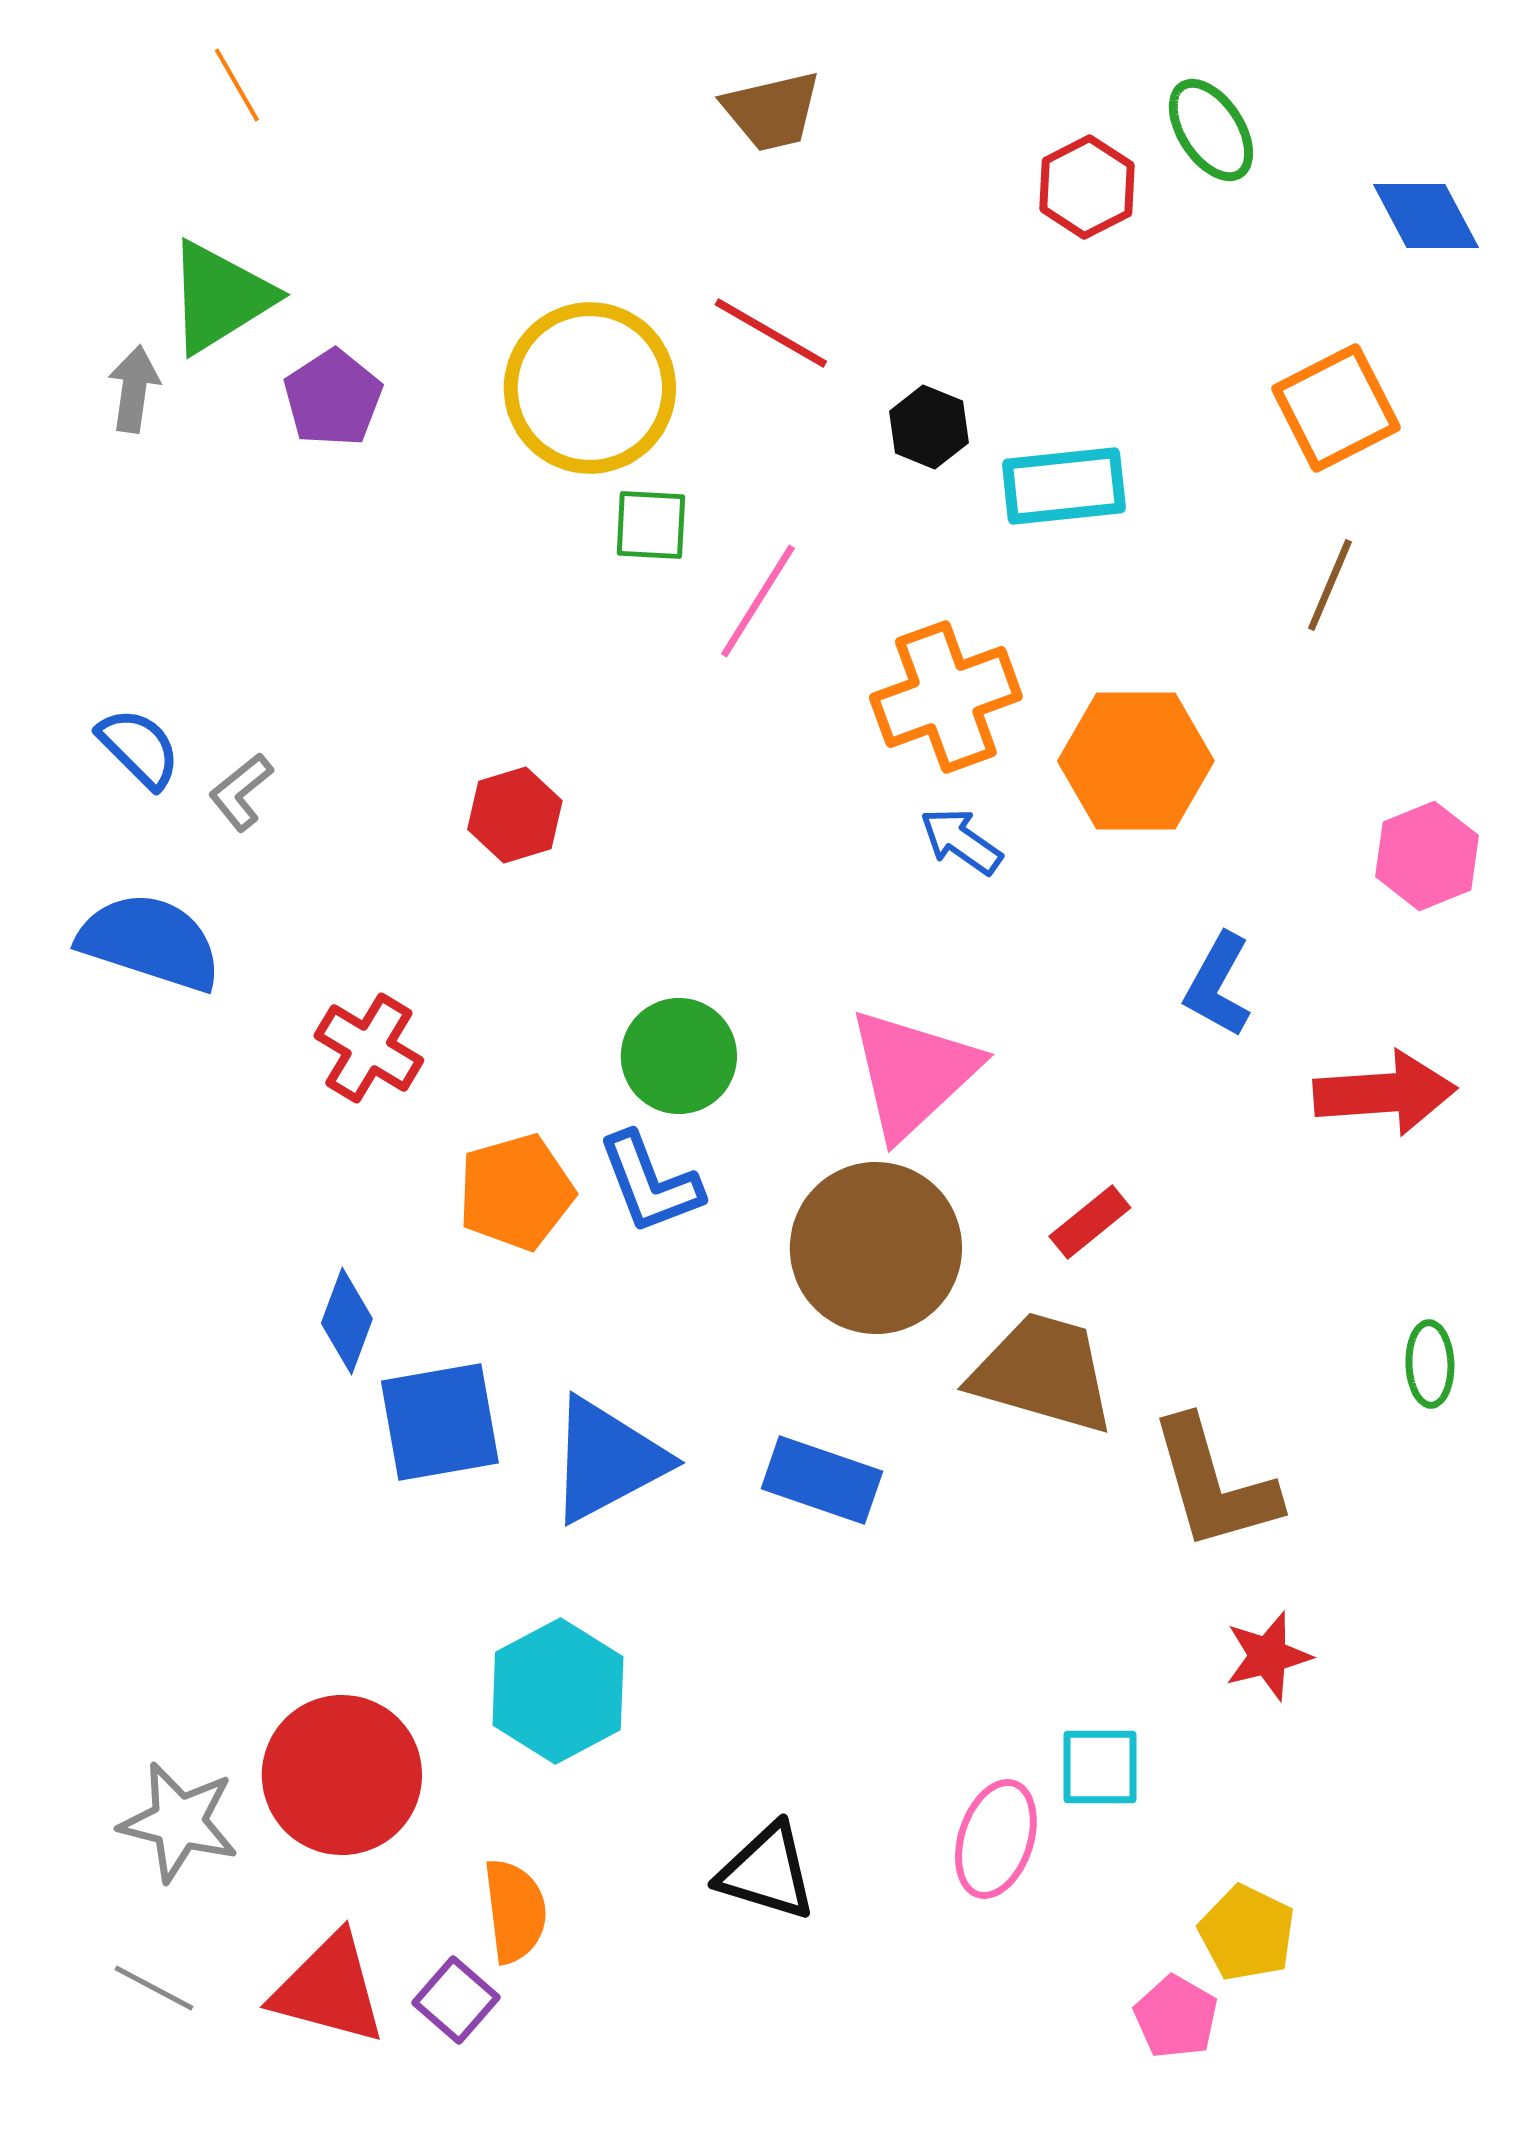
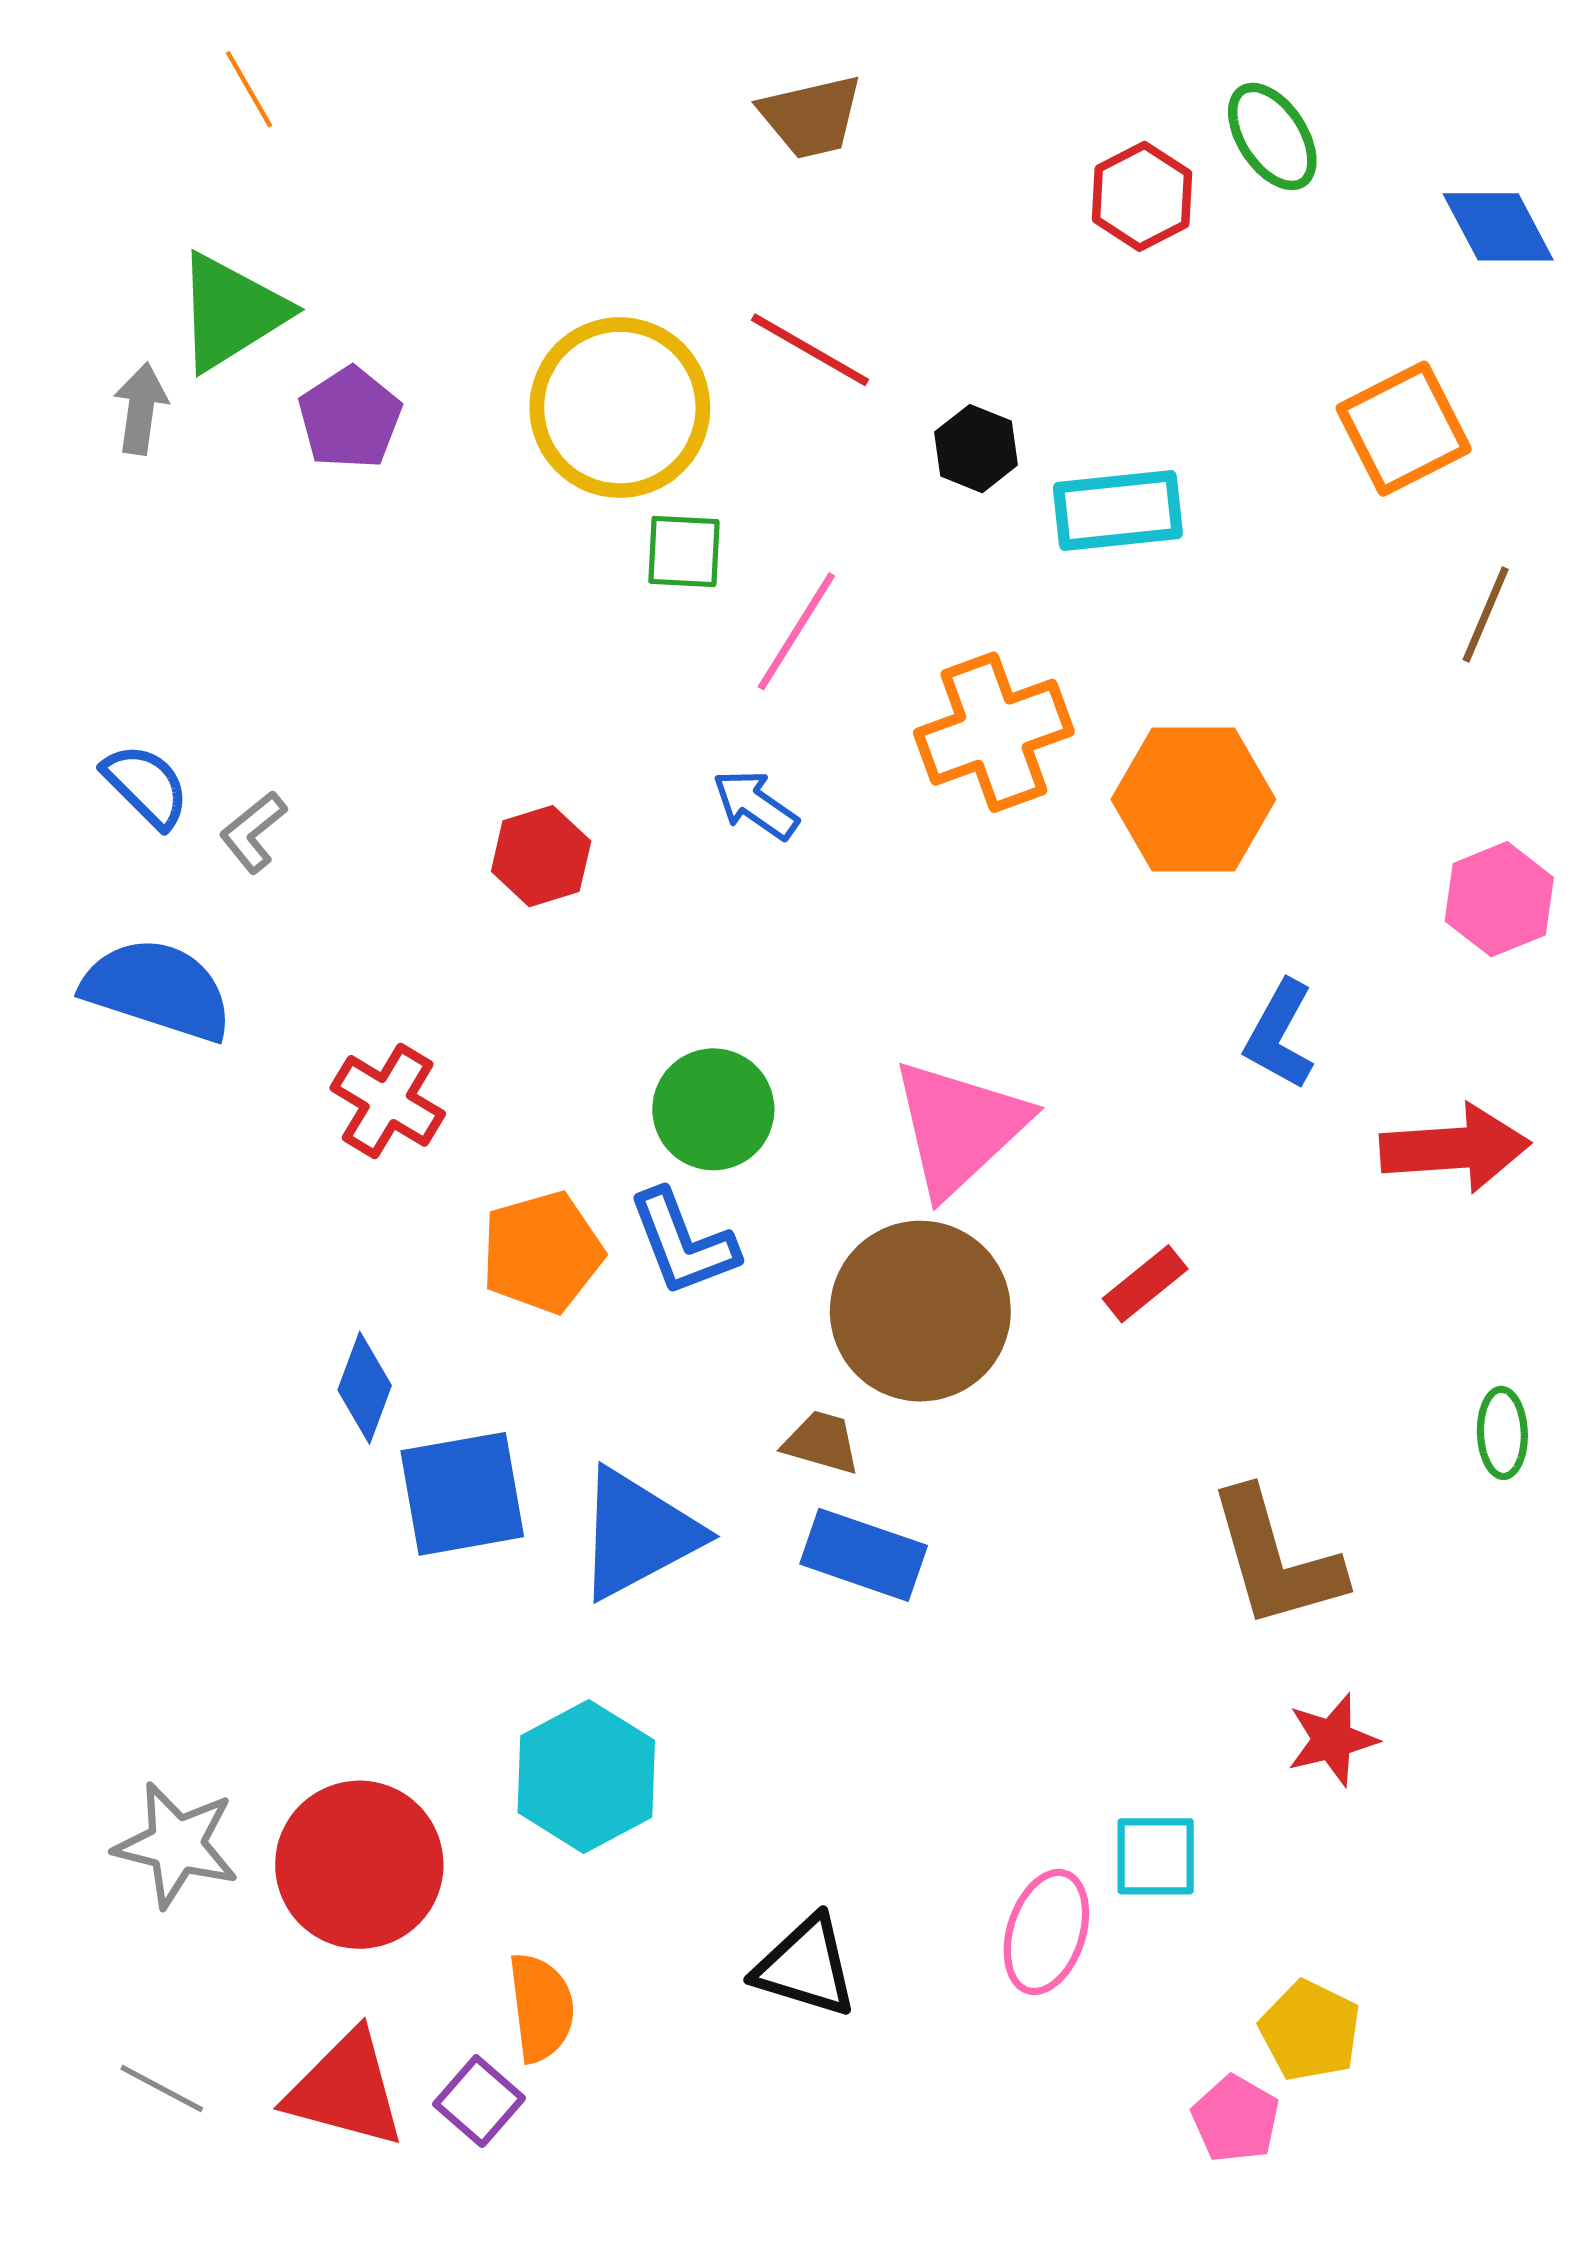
brown line: (1330, 585) -> (1486, 615), moved
blue arrow: (961, 841) -> (755, 805), moved
brown trapezoid: (1043, 1373) -> (822, 1442), moved, size x0.5
gray star: (179, 1822) -> (176, 1845), moved

